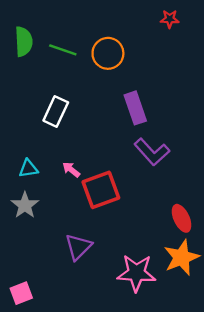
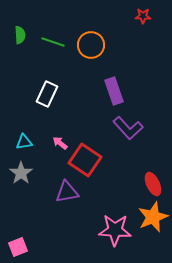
green semicircle: (24, 41) -> (20, 35), size x0.7
red square: (101, 190) -> (85, 160), turned -36
purple triangle: (78, 247) -> (67, 192), moved, turned 35

